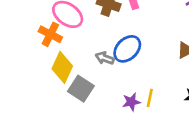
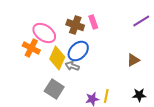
blue ellipse: (127, 49) -> (78, 51), moved
yellow diamond: (62, 67) -> (57, 58), moved

